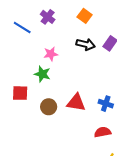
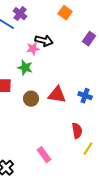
purple cross: (48, 17) -> (20, 14), moved
black arrow: (86, 44) -> (44, 41), moved
red semicircle: (103, 132) -> (77, 131), moved, turned 91

